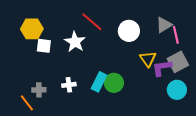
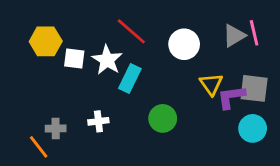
pink line: (176, 35) -> (254, 33), moved
white square: (44, 46) -> (74, 59), moved
gray square: (178, 62) -> (254, 88), turned 35
cyan rectangle: (99, 82) -> (130, 78), moved

